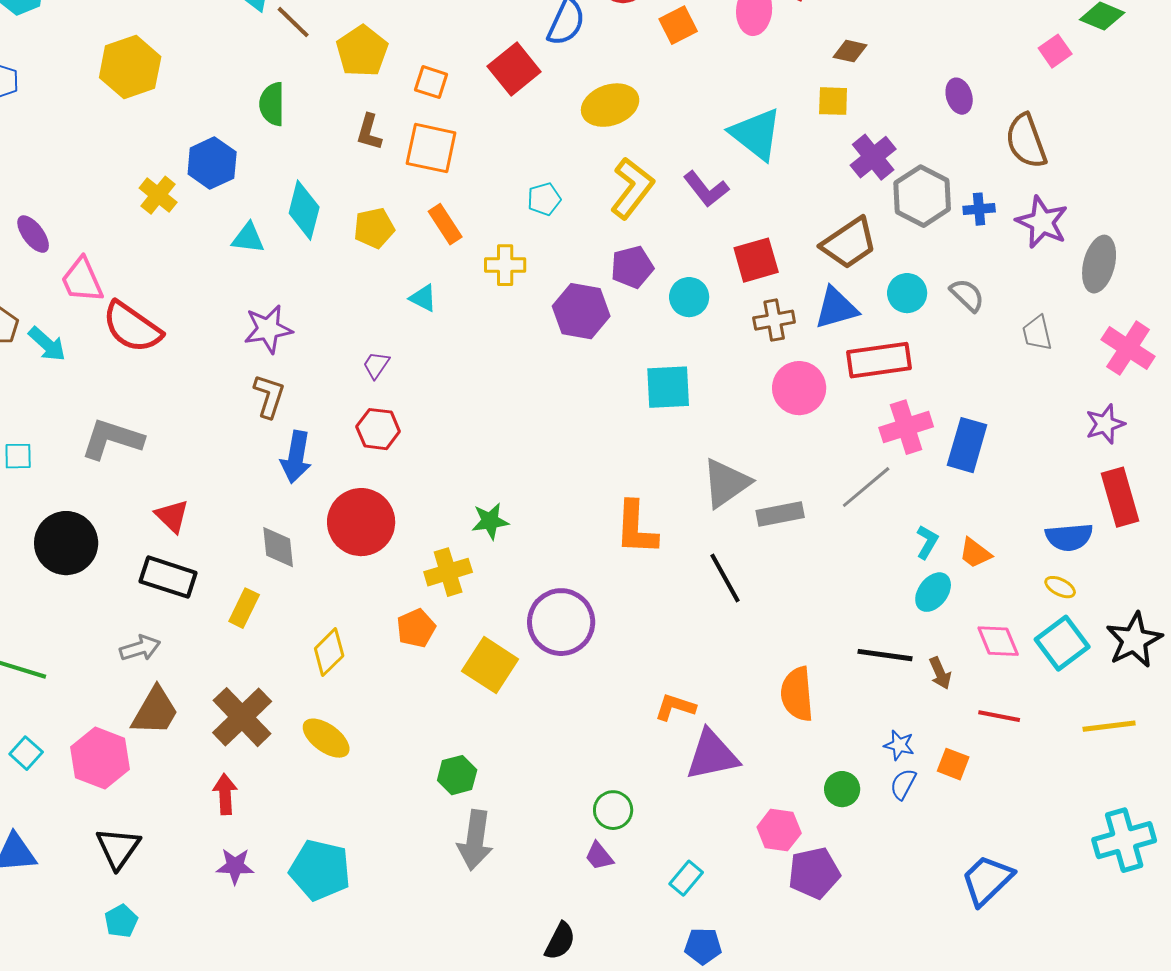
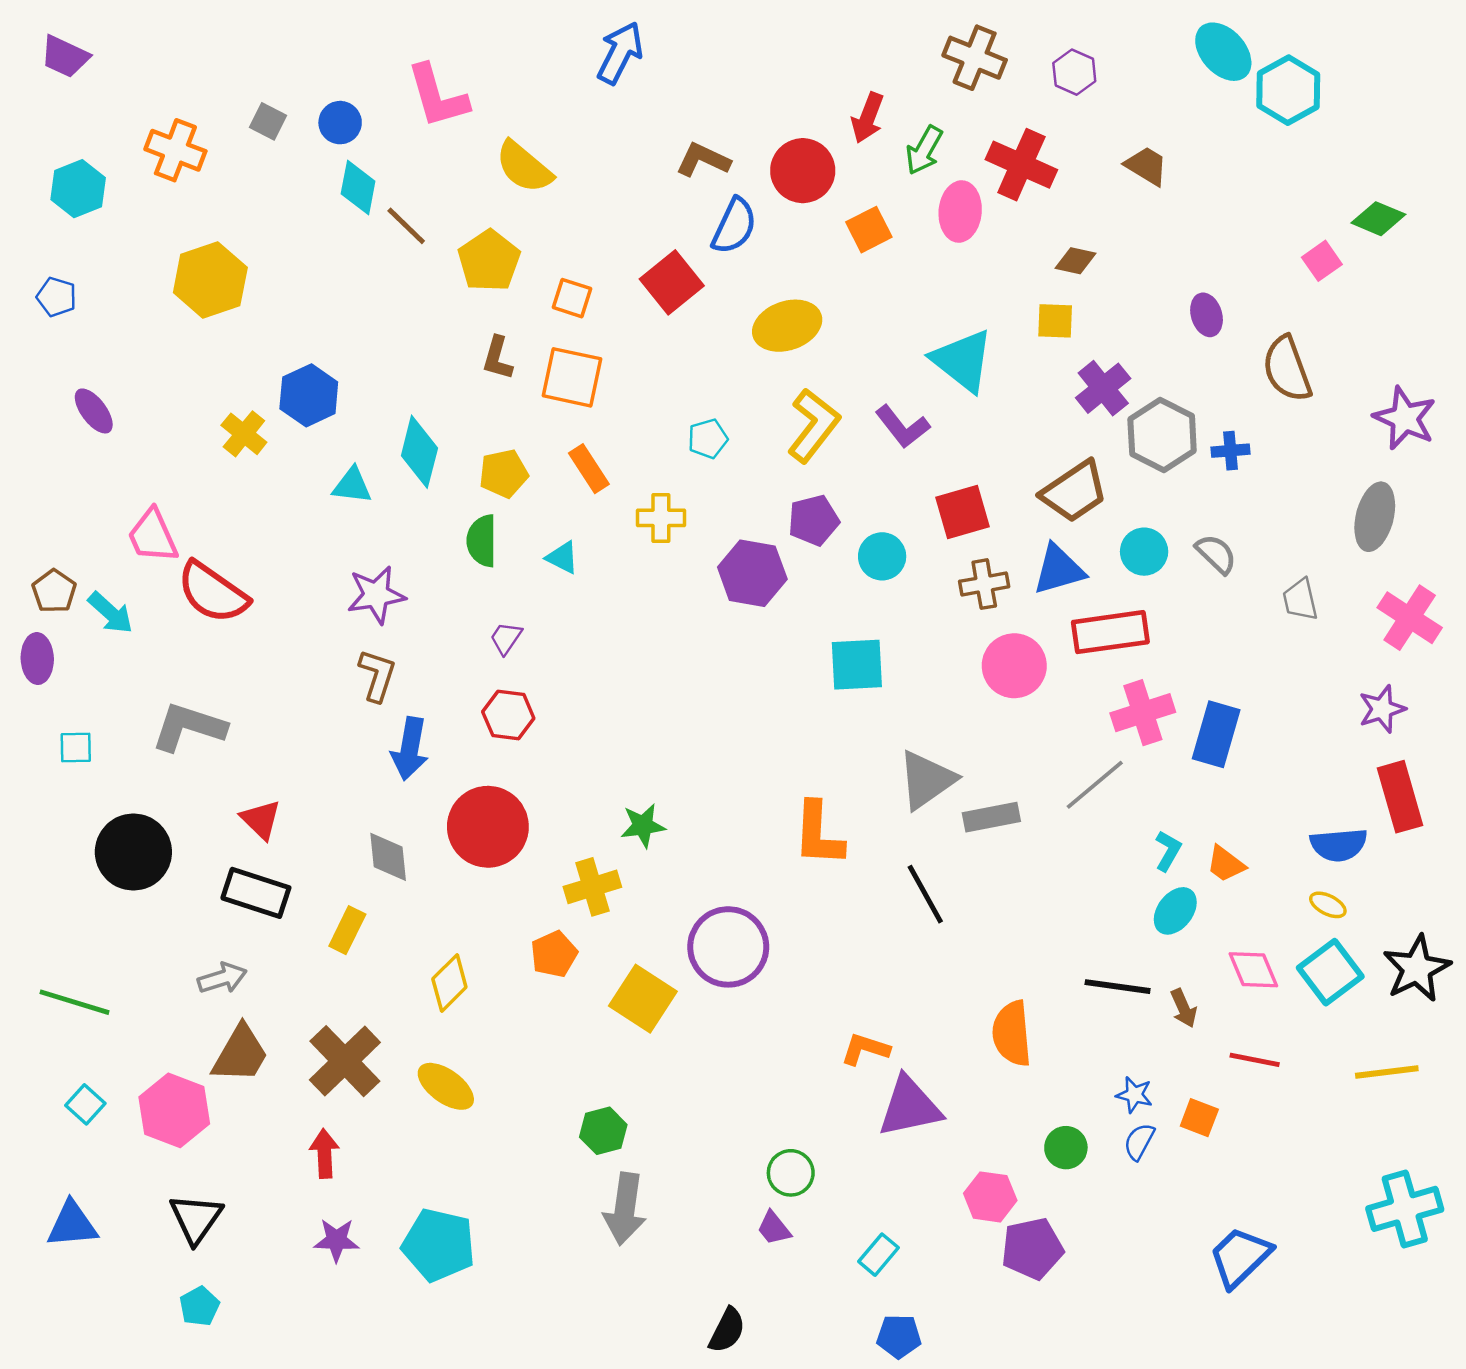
green semicircle: (272, 104) -> (482, 541), moved
purple star: (1042, 222) -> (1405, 418), moved
purple ellipse: (33, 234) -> (94, 411), moved

